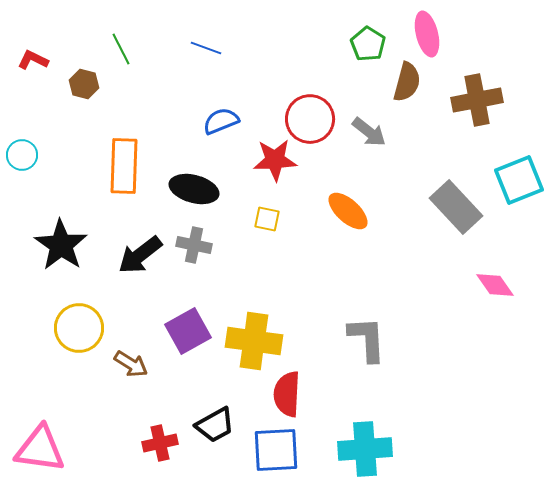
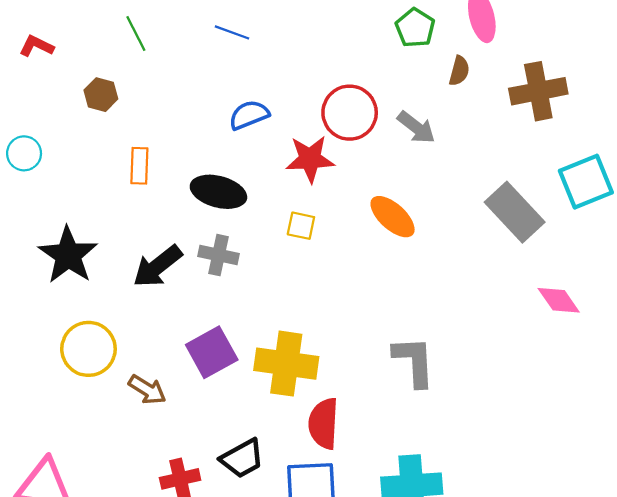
brown semicircle: (407, 82) -> (459, 71), size x0.7
brown hexagon: (84, 84) -> (101, 95), moved
orange rectangle: (124, 166) -> (139, 166), size x0.6

